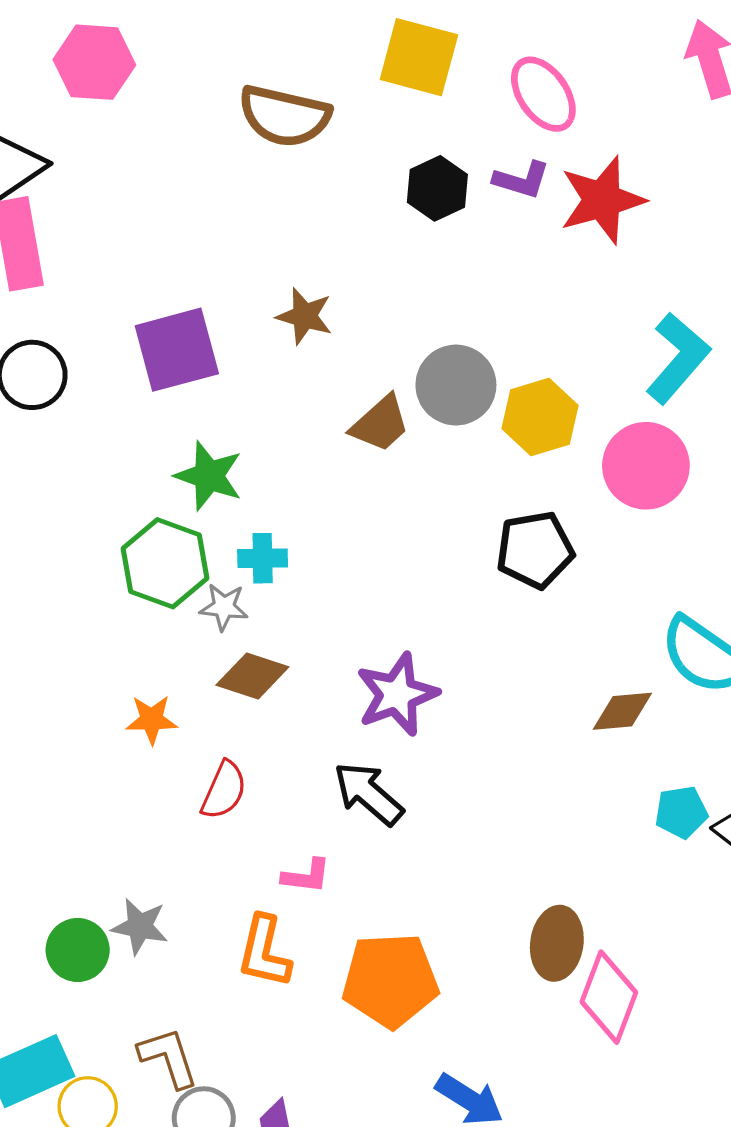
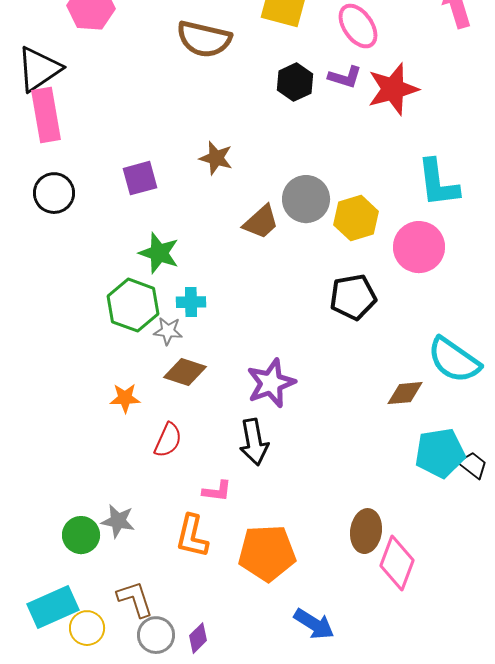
purple square: (177, 350) -> (140, 178), size x0.7
cyan L-shape: (678, 358) -> (438, 183), turned 132
black arrow: (368, 794) -> (254, 442), turned -141
cyan pentagon: (681, 812) -> (440, 453), size x1.6

